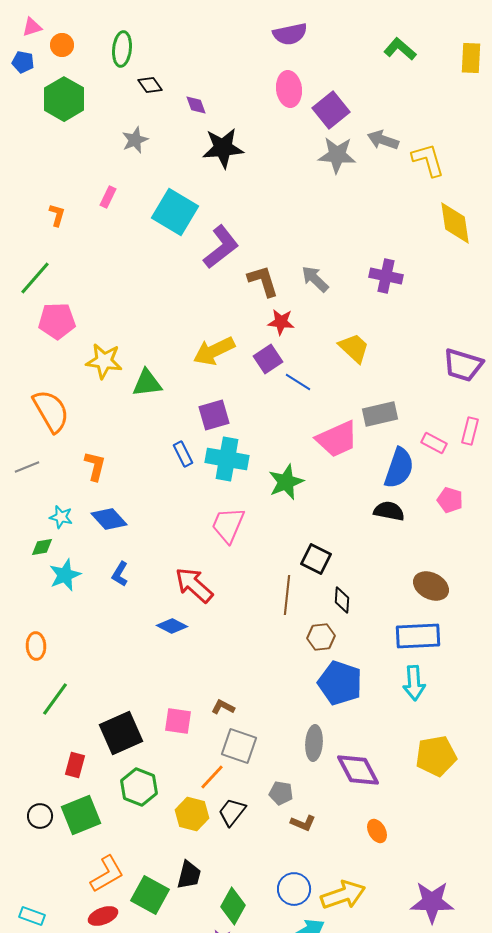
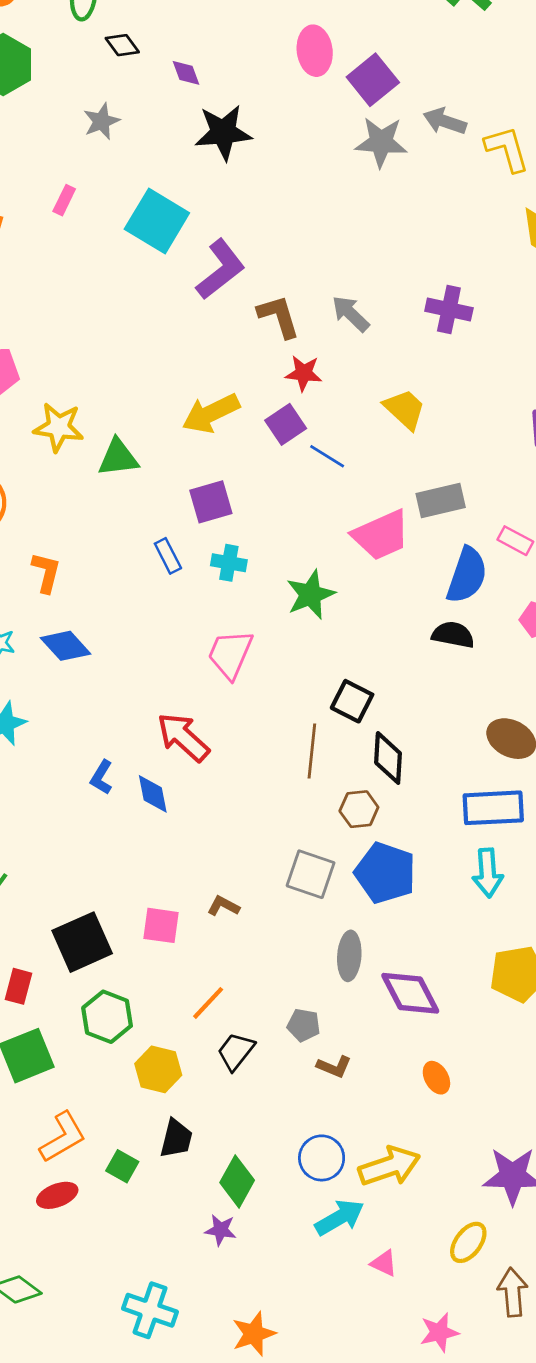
cyan cross: (227, 459) -> (229, 563), size x0.6
blue L-shape: (120, 574) -> (102, 777), moved
black diamond: (342, 600) -> (388, 758), size x1.4
blue diamond: (172, 626) -> (153, 794), turned 52
gray square: (239, 746) -> (311, 874), moved
yellow hexagon: (192, 814) -> (158, 1069), moved
green square: (150, 895) -> (122, 1166), size x0.6

